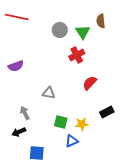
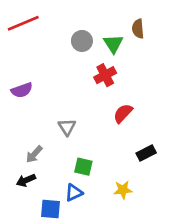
red line: (17, 17) -> (23, 23), turned -35
gray triangle: (49, 93) -> (67, 127), turned 48
gray arrow: (25, 113) -> (34, 154), turned -112
yellow star: (82, 124) -> (123, 190), moved
blue triangle: (72, 141) -> (74, 193), moved

